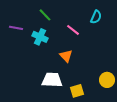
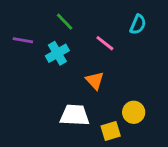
cyan cross: (40, 37) -> (57, 53), turned 35
yellow circle: (107, 80) -> (134, 112), moved

